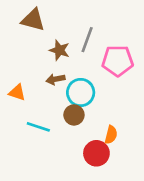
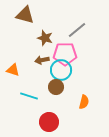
gray line: (87, 40) -> (77, 30), moved, turned 30
pink pentagon: (118, 61) -> (65, 54), moved
red circle: (96, 153) -> (49, 122), moved

